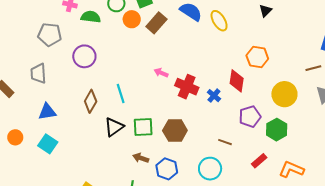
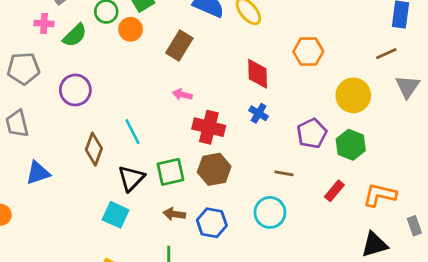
green semicircle: (91, 17) -> (75, 35), turned 138
brown rectangle: (156, 23) -> (179, 46), moved
red diamond: (237, 81) -> (258, 74), moved
red cross: (187, 87) -> (209, 127), moved
cyan square: (48, 144) -> (116, 215), moved

